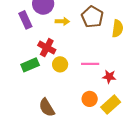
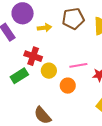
brown pentagon: (92, 17) -> (73, 19), turned -30
orange circle: (90, 99) -> (68, 86), moved

